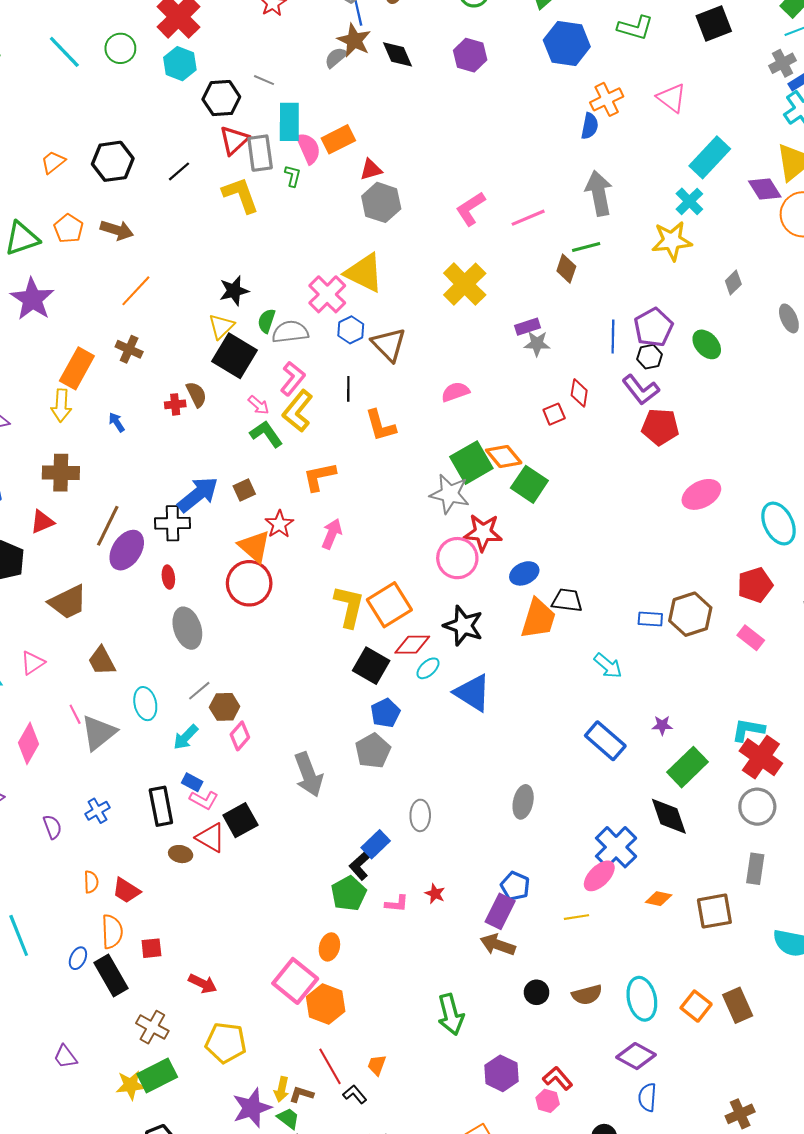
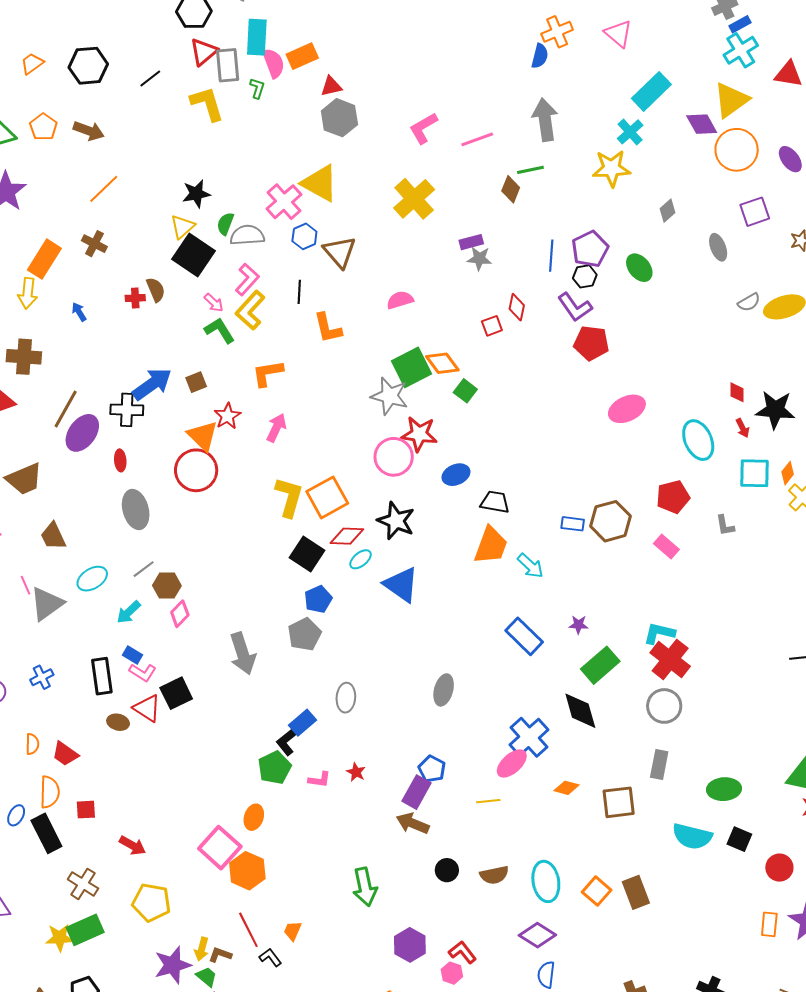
green square: (529, 484) -> (465, 391), size x0.7
orange trapezoid: (538, 619) -> (491, 545), moved
cyan ellipse: (145, 704) -> (92, 579), turned 68

